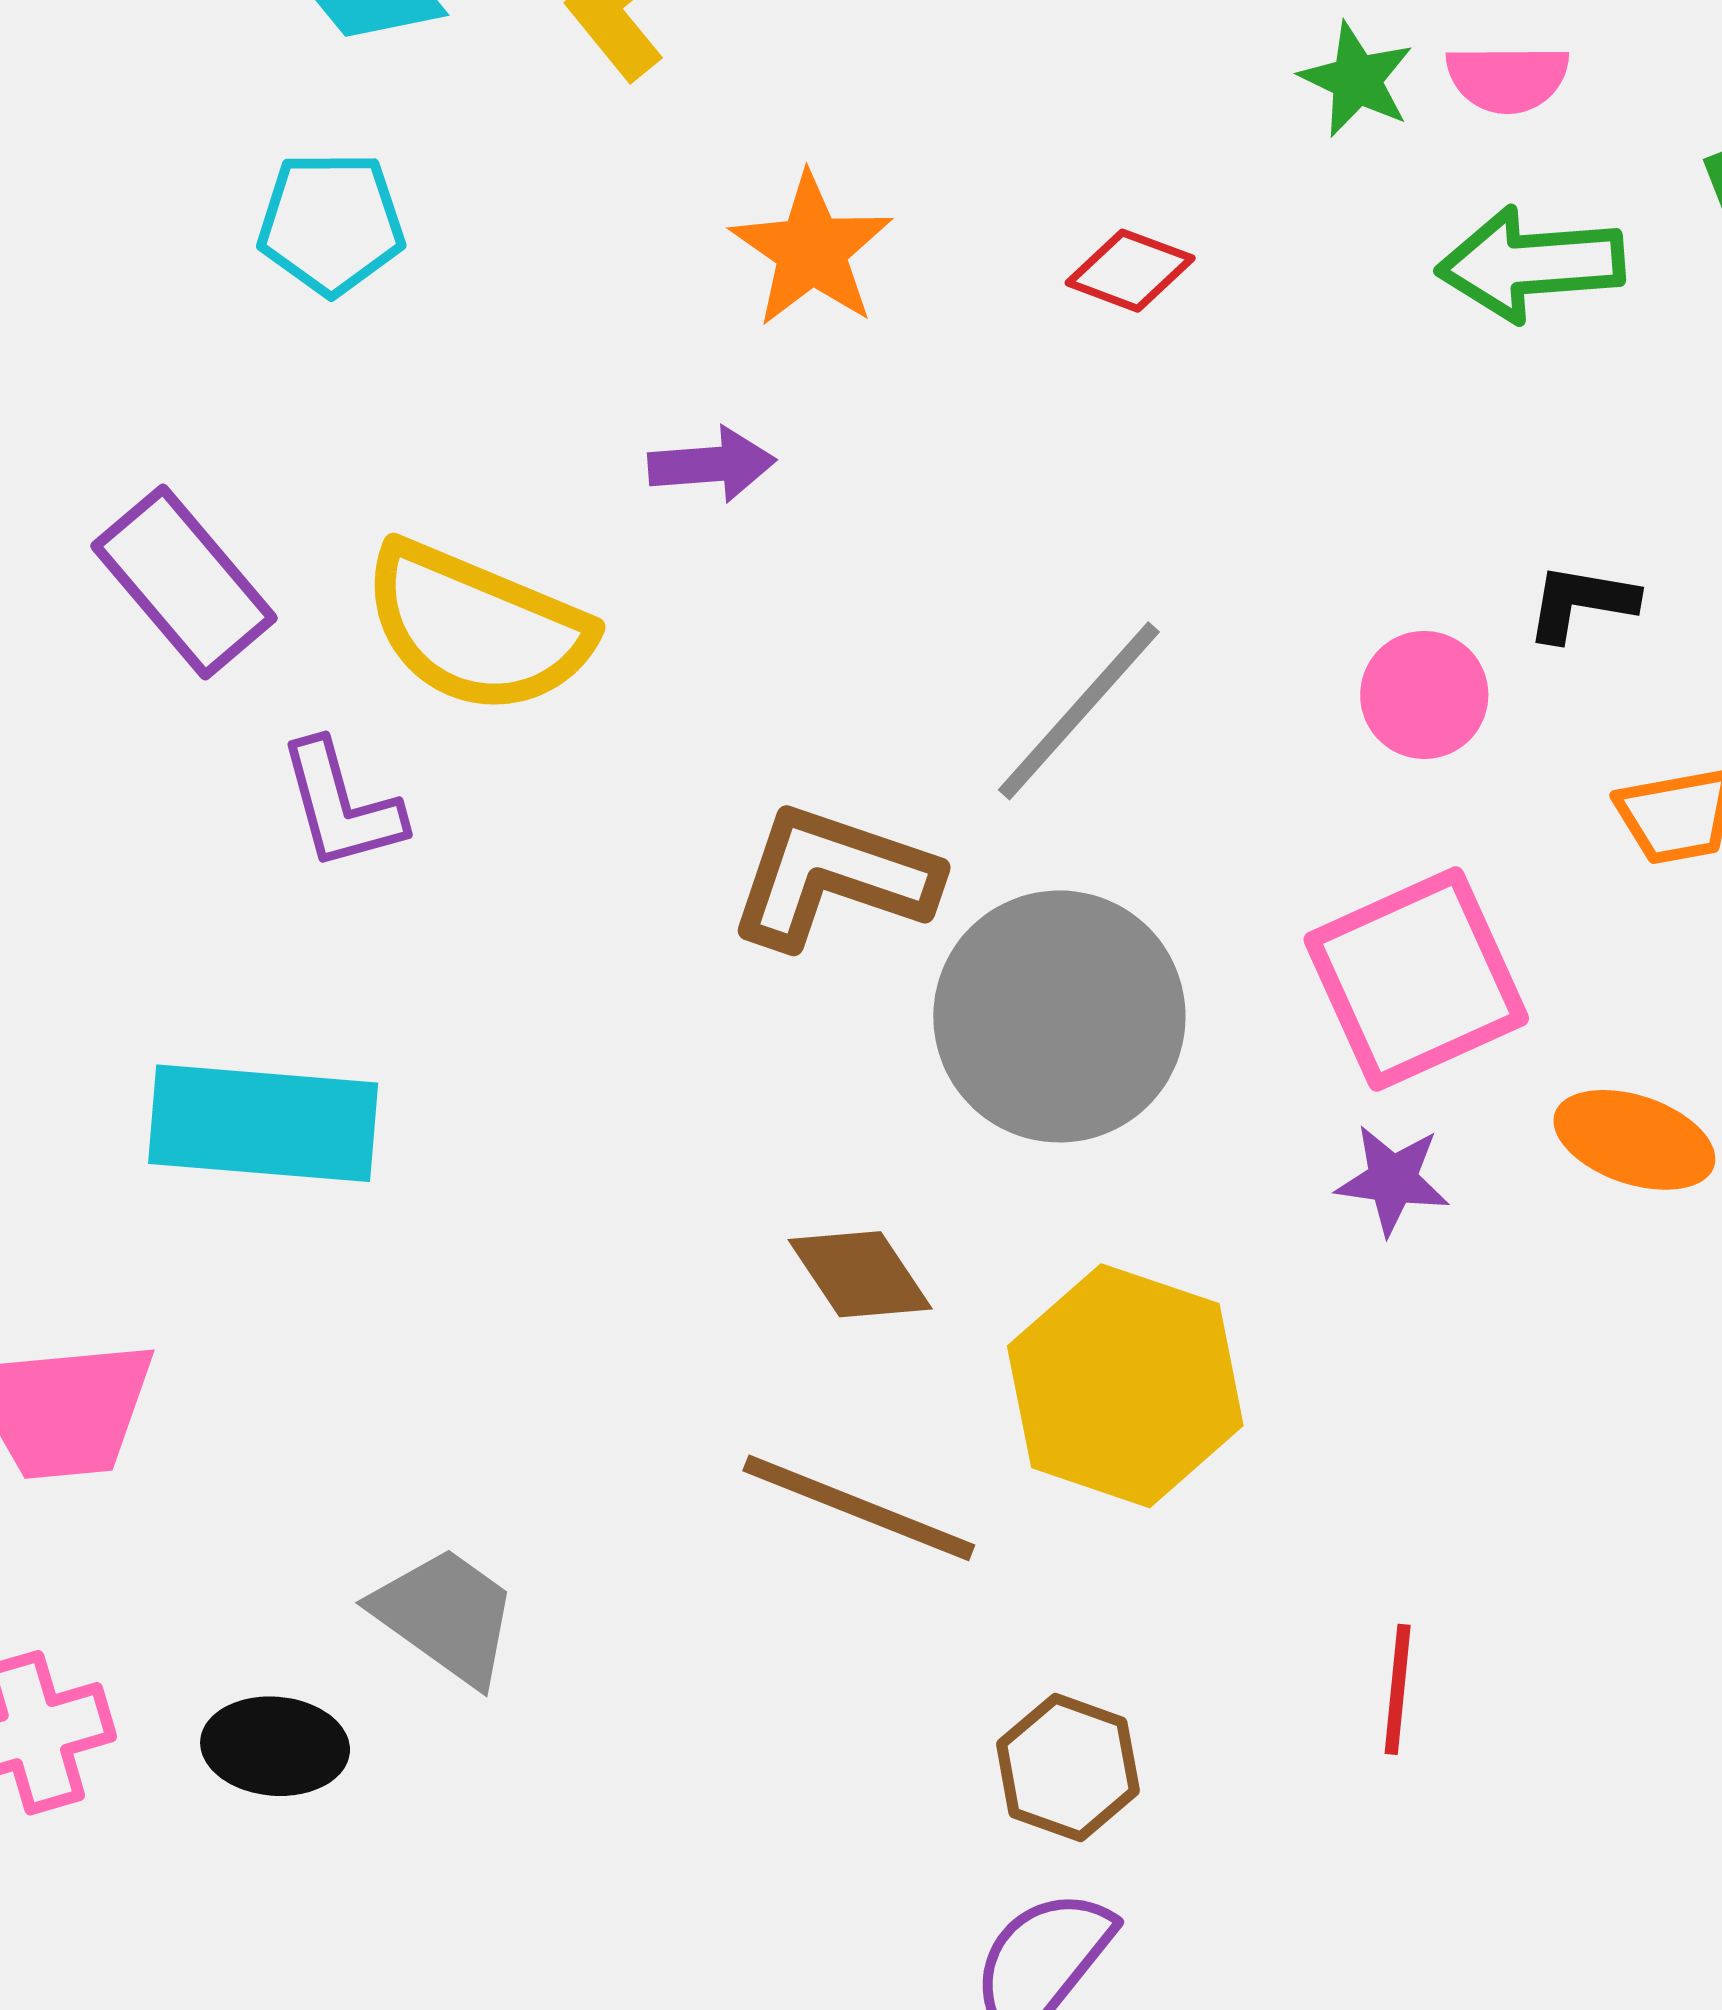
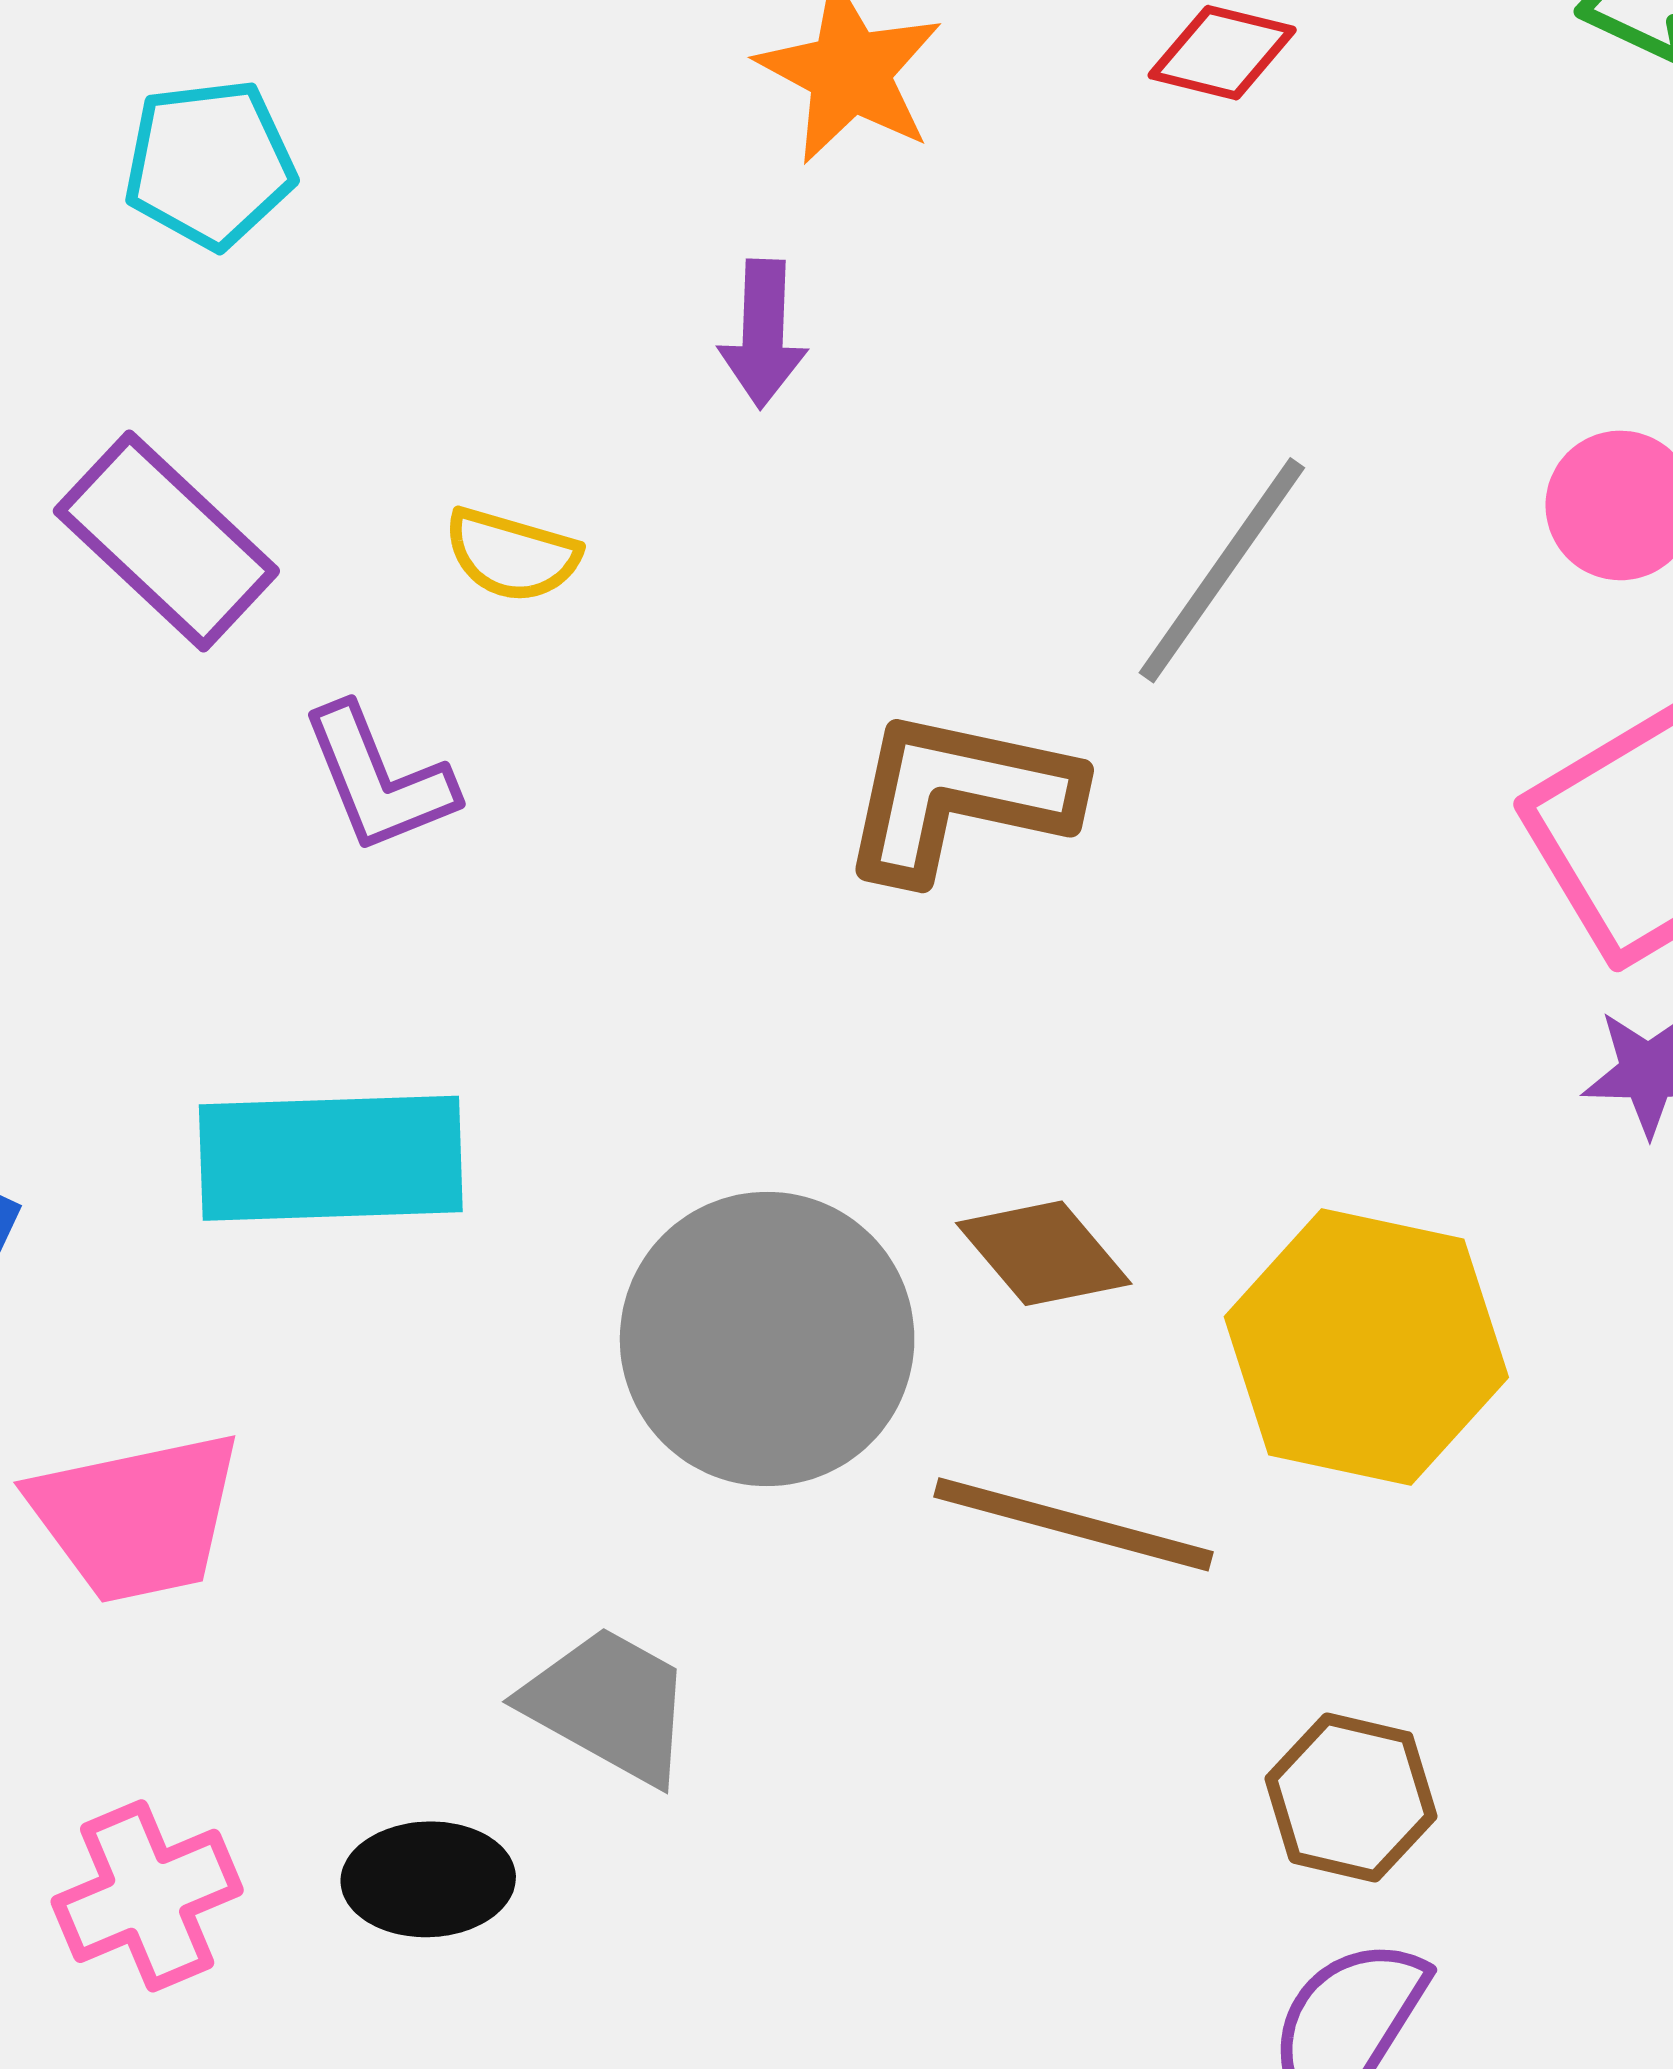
cyan pentagon: (331, 223) -> (209, 164), moved
purple arrow: (712, 465) -> (763, 334), turned 103
yellow semicircle: (477, 628) -> (512, 555), size x0.5
gray circle: (1059, 1016) -> (767, 1339), moved

